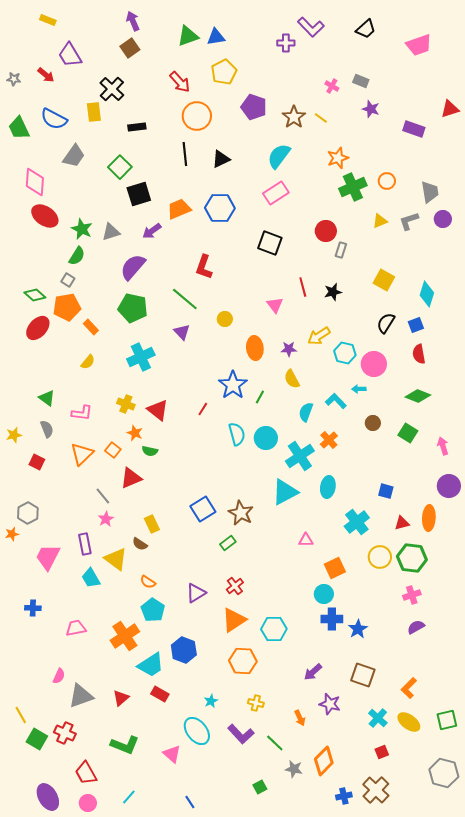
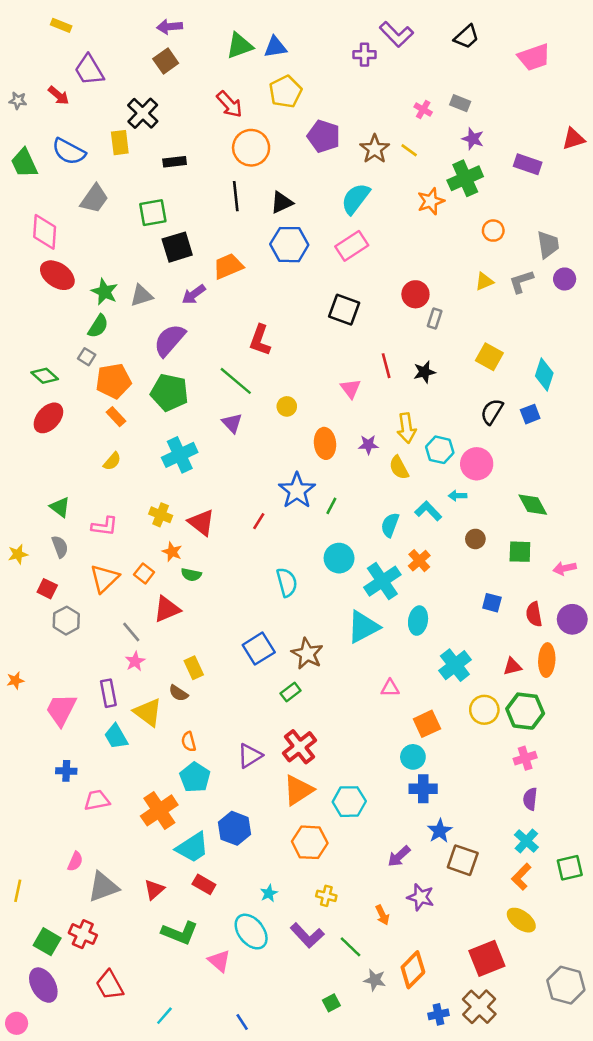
purple arrow: (133, 21) -> (170, 27), turned -72
green square: (120, 167) -> (153, 213), turned 35
green cross: (353, 187) -> (465, 178), moved
blue hexagon: (220, 208) -> (289, 245), moved
orange pentagon: (67, 307) -> (113, 381), moved
yellow arrow: (319, 336) -> (407, 428), turned -65
red semicircle: (419, 354) -> (534, 614), moved
yellow semicircle: (292, 379) -> (399, 468), moved
green diamond: (418, 396) -> (533, 505), turned 40
green square: (408, 433) -> (520, 552), turned -30
cyan semicircle: (237, 434) -> (287, 582), moved
pink arrow: (443, 446) -> (565, 568), turned -84
blue square: (386, 491) -> (492, 603), moved
gray hexagon: (28, 513) -> (66, 621), moved
orange semicircle: (148, 582) -> (189, 742), turned 42
red cross: (235, 586) -> (300, 747), size x1.5
blue cross: (33, 608) -> (66, 771), moved
purple semicircle: (416, 627) -> (530, 799), turned -54
blue star: (358, 629) -> (440, 831), moved
yellow line: (21, 715) -> (18, 891), moved, turned 42
cyan cross: (378, 718) -> (526, 841), moved
green square: (447, 720) -> (570, 868), moved
green L-shape: (125, 745) -> (180, 933), moved
red square: (382, 752) -> (487, 958), size x2.0
purple ellipse: (48, 797) -> (43, 985), moved
pink circle: (88, 803) -> (17, 1023), moved

